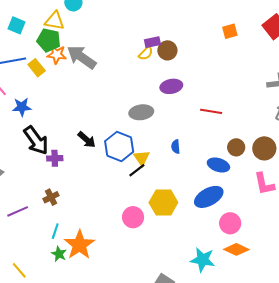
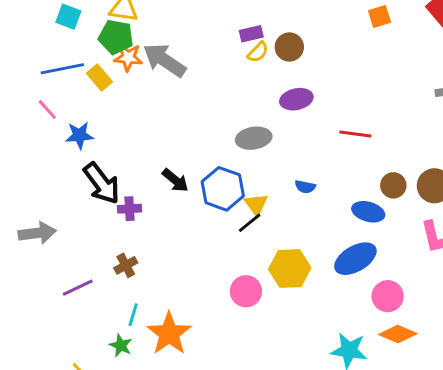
purple rectangle: (152, 42) -> (251, 34), moved
blue semicircle: (176, 147) -> (305, 187), turned -72
green star: (59, 254) -> (121, 346), moved

